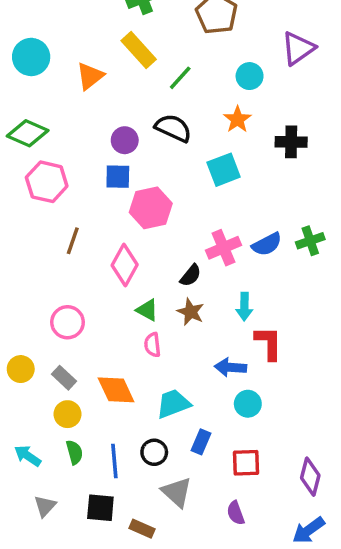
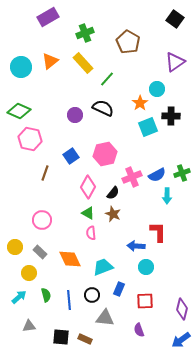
orange triangle: (90, 76) -> (50, 61), moved
cyan circle: (250, 76) -> (157, 89), moved
cyan square: (224, 170) -> (148, 127), moved
blue square: (118, 177) -> (71, 156), moved, turned -35
pink hexagon: (151, 208) -> (105, 154), moved
pink diamond: (125, 265) -> (88, 187), moved
cyan arrow: (244, 307) -> (167, 196), moved
yellow circle: (68, 414) -> (29, 273), moved
cyan arrow: (28, 456) -> (19, 297), turned 105
gray triangle: (177, 492) -> (105, 318), turned -36
gray triangle: (45, 506) -> (29, 326), turned 40
black square: (100, 508) -> (61, 337), moved

